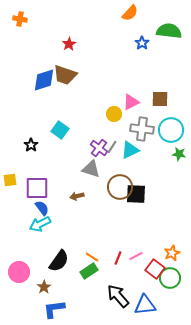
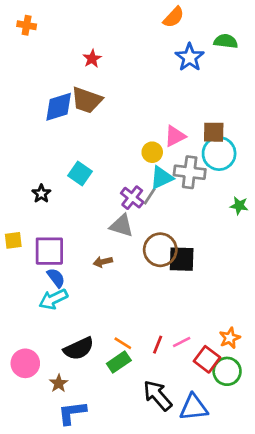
green semicircle: (169, 31) -> (226, 41), size x0.7
blue star: (142, 43) -> (190, 57), size x1.5
cyan circle: (171, 130) -> (219, 154), moved
cyan triangle: (130, 150) -> (162, 178), moved
black semicircle: (59, 261) -> (79, 349), turned 30

